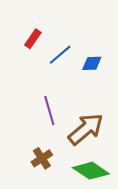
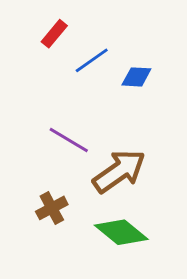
purple line: (49, 111) -> (69, 140), turned -48

